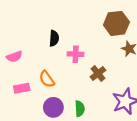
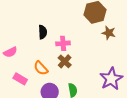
brown cross: (98, 74) -> (65, 61), moved
pink rectangle: (22, 88) -> (20, 79), turned 48

